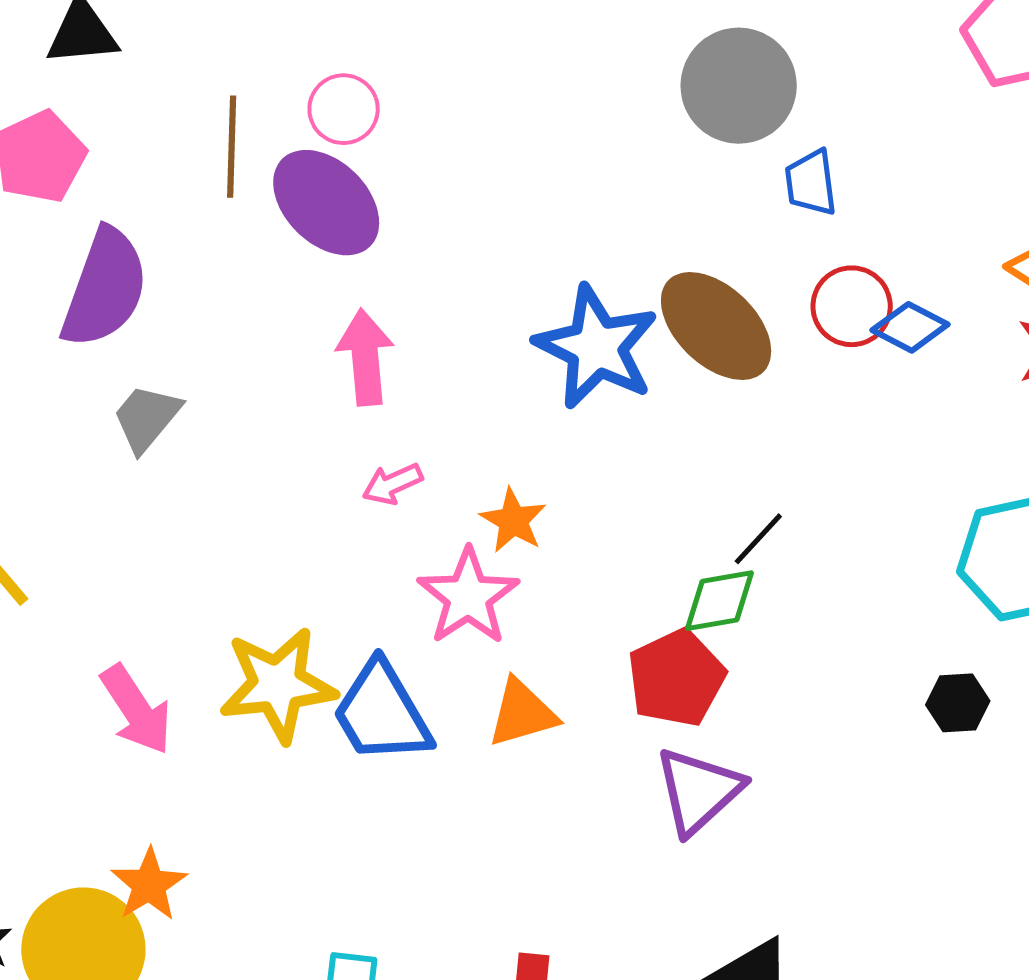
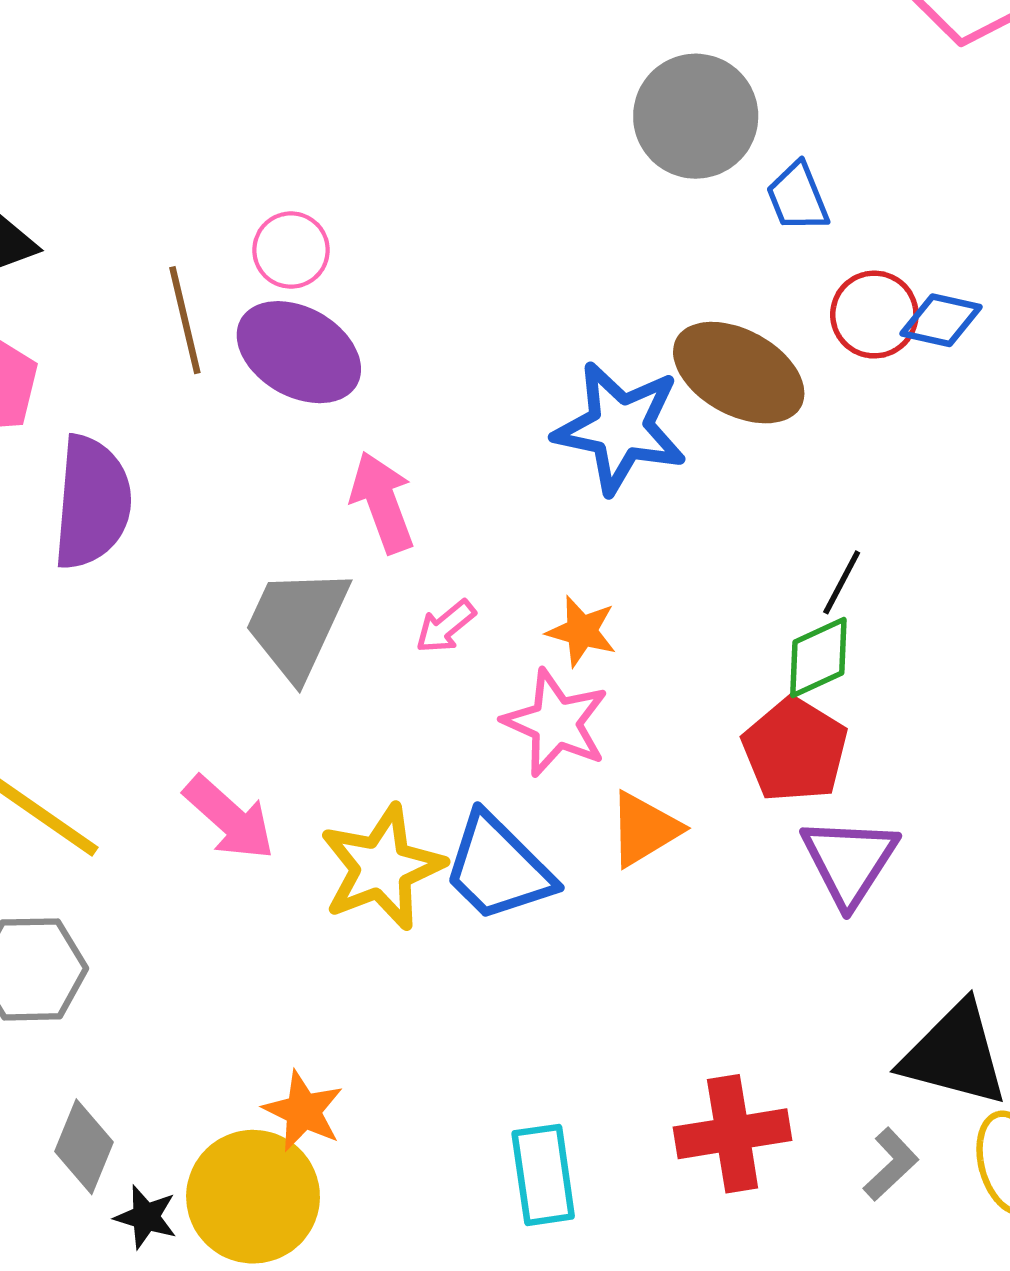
gray trapezoid: (147, 418) -> (297, 623), moved, size x1.5
pink arrow: (136, 710) -> (229, 818), moved

